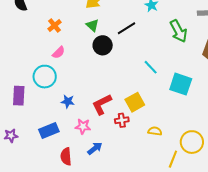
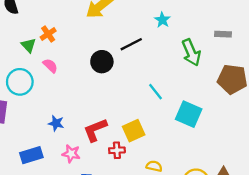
green triangle: (92, 25) -> (29, 45), moved
pink semicircle: (59, 52) -> (50, 66), turned -96
cyan circle: (45, 77) -> (20, 82), moved

